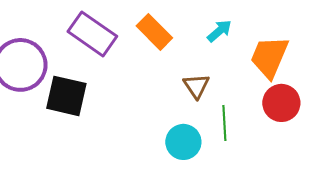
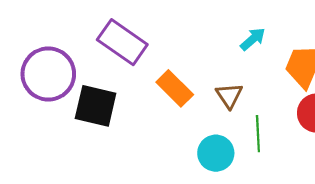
orange rectangle: (154, 32) -> (175, 88), moved

